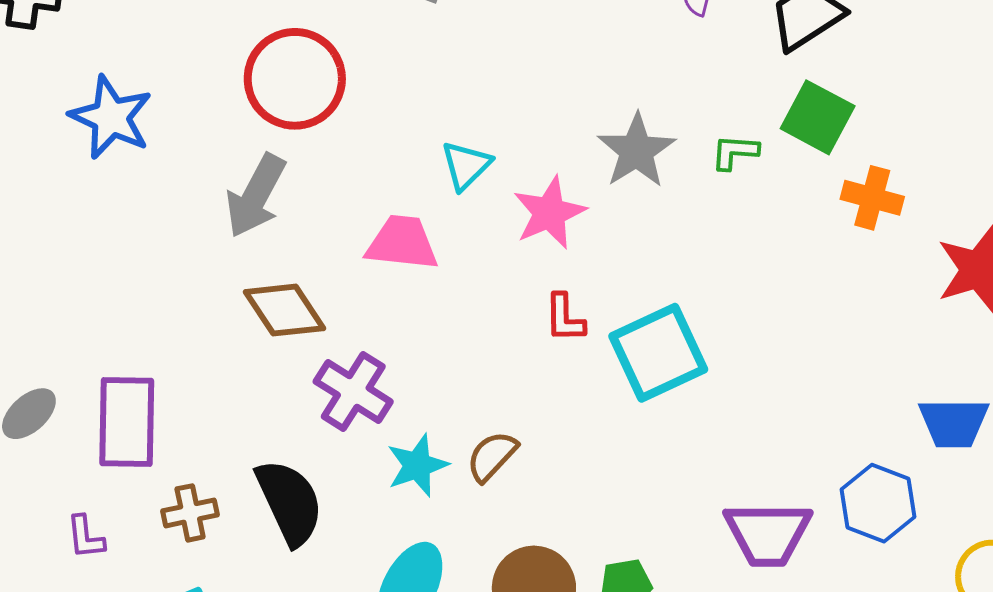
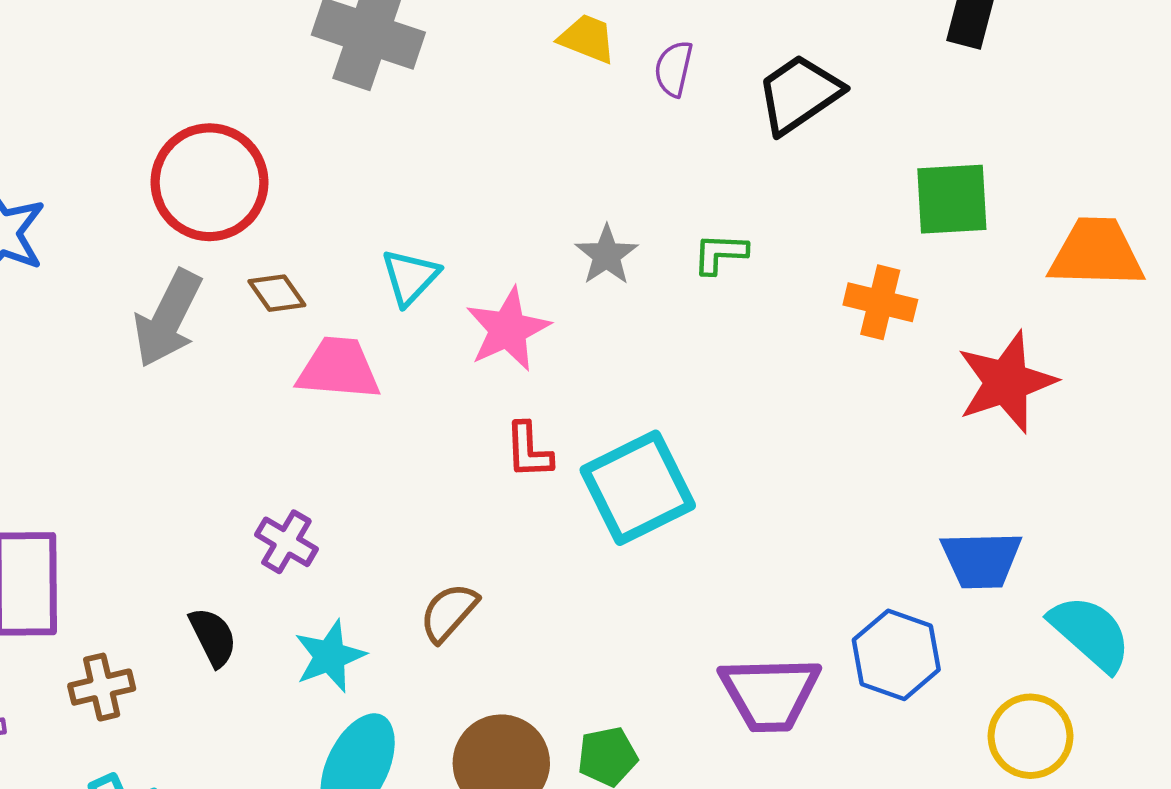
green square: (818, 117) -> (952, 199), moved, turned -30
gray star: (636, 151) -> (606, 255), size x0.7
brown diamond: (284, 310) -> (277, 293), moved, size x0.6
purple cross: (353, 392) -> (286, 542), size x0.7
cyan star: (417, 465) -> (330, 656), moved
black semicircle: (290, 502) -> (213, 637), moved, size x0.6

